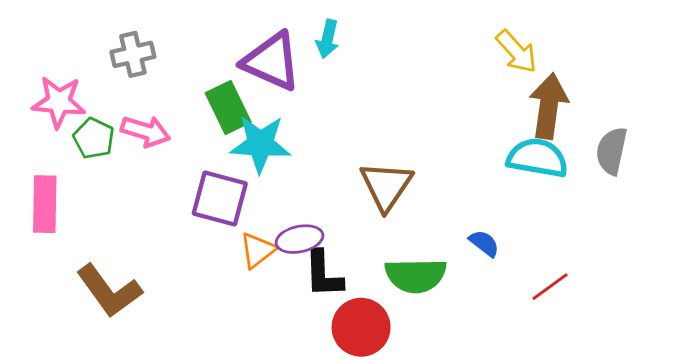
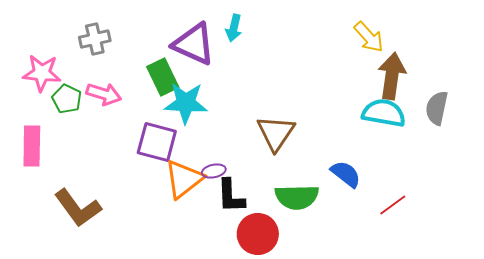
purple ellipse: (299, 239) -> (214, 171), size x0.7
blue semicircle: (484, 243) -> (346, 174), size x1.4
orange triangle: (258, 250) -> (184, 179), size x1.5

